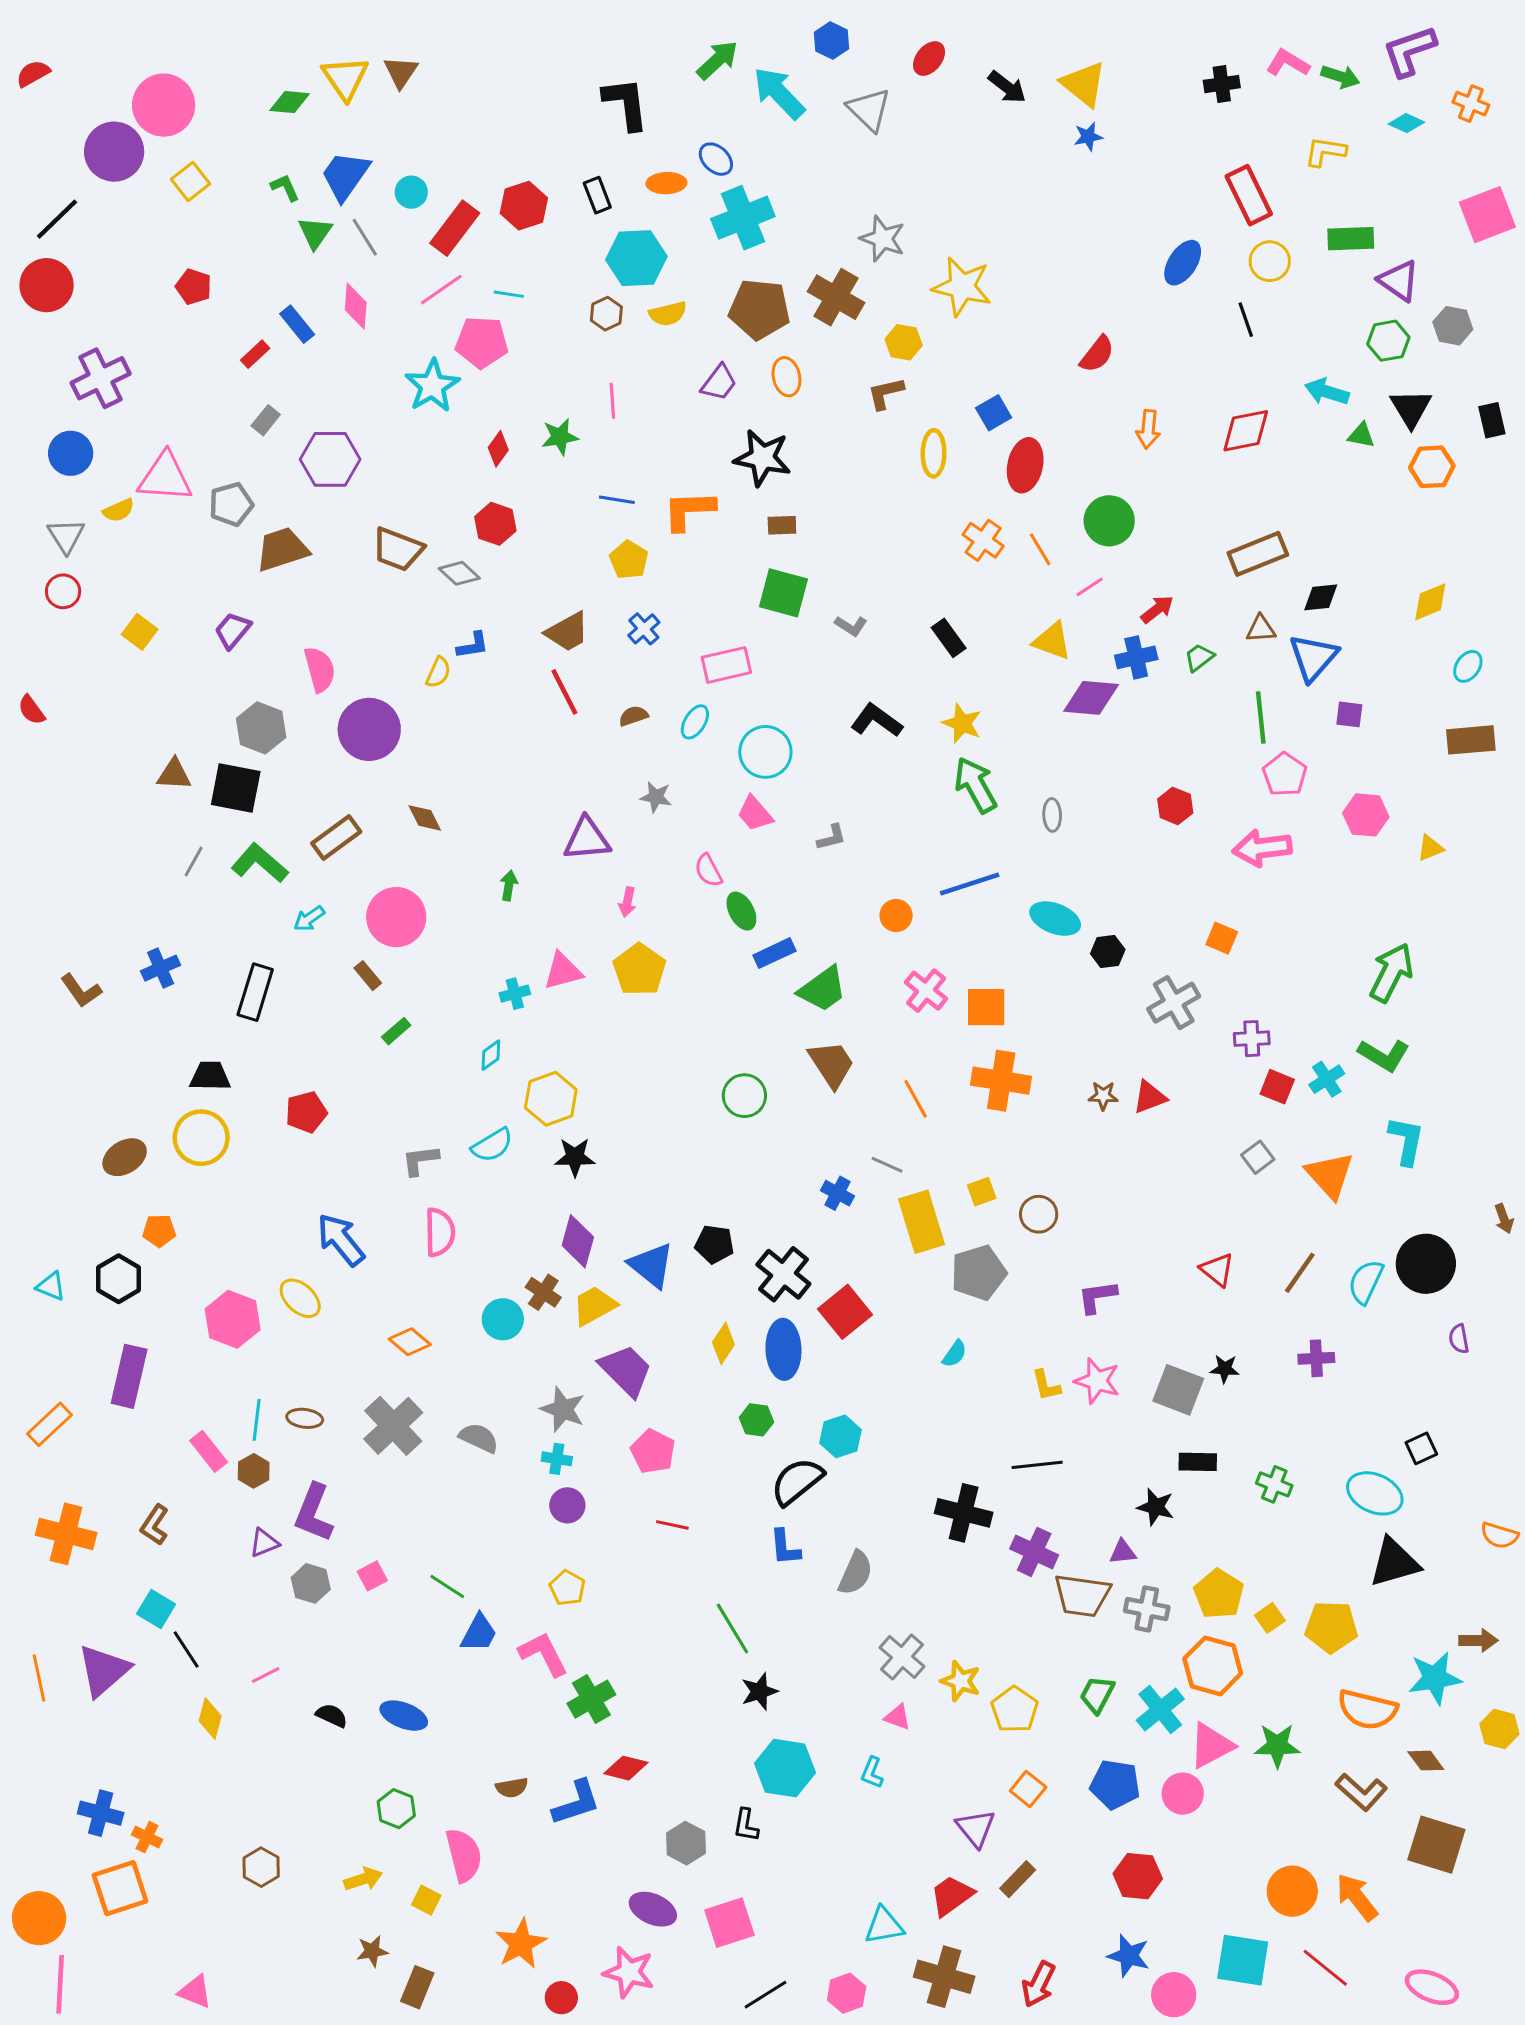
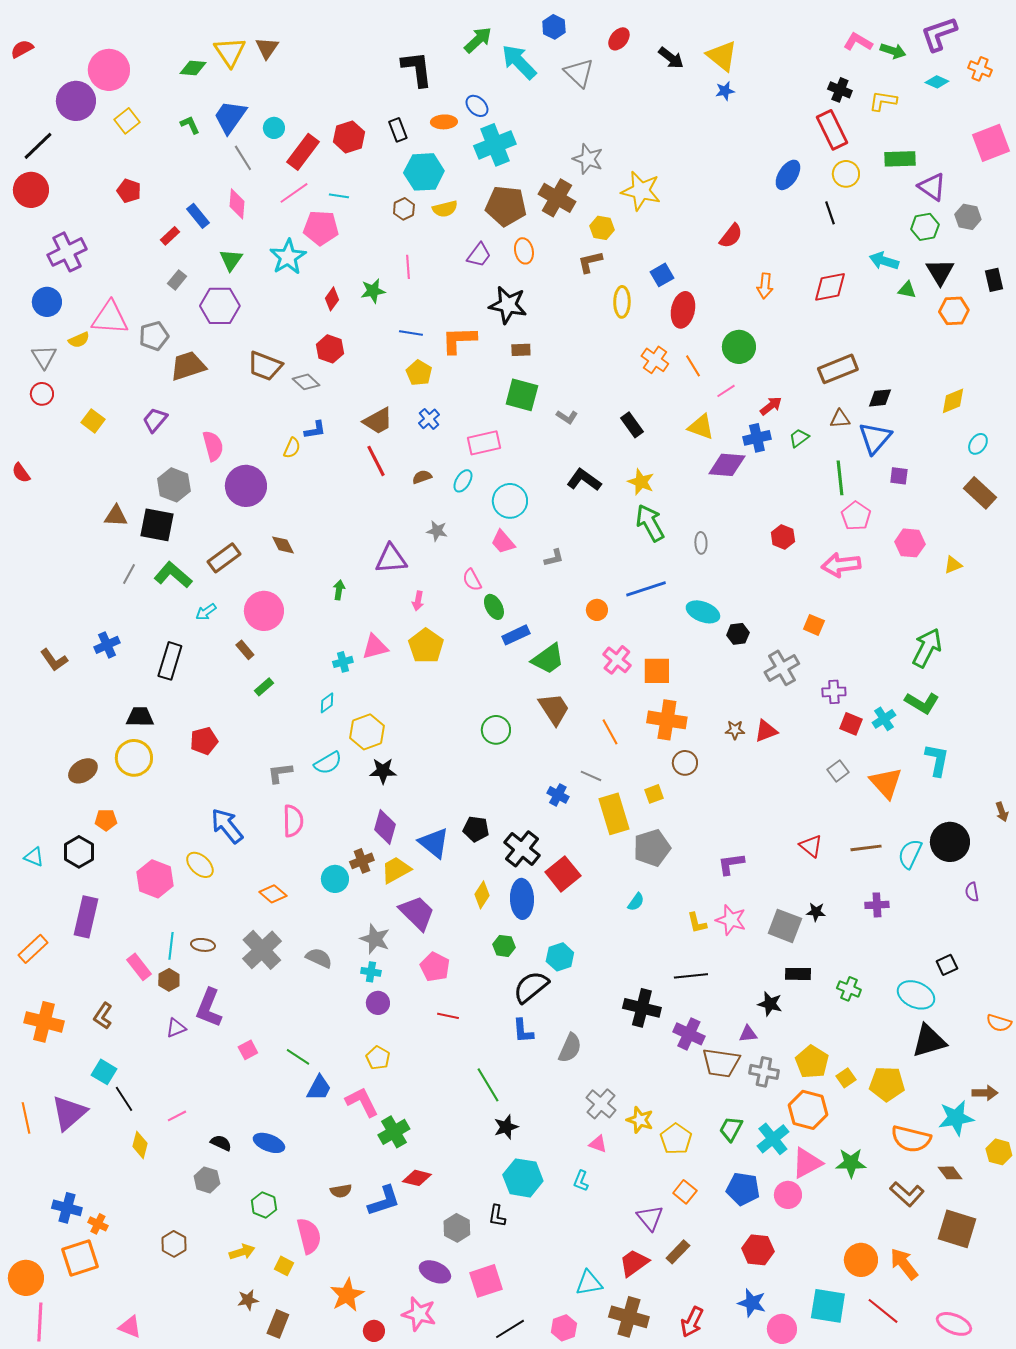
black cross: (1222, 84) -> (840, 90), moved, turned 30
green triangle: (315, 233) -> (231, 260), moved
brown rectangle: (1471, 740) -> (980, 493), turned 48
brown circle: (1039, 1214) -> (685, 763), moved
brown line: (1300, 1273) -> (866, 848), turned 48
brown cross: (543, 1292) -> (362, 861), turned 35
gray hexagon: (311, 1583) -> (207, 1180), moved

